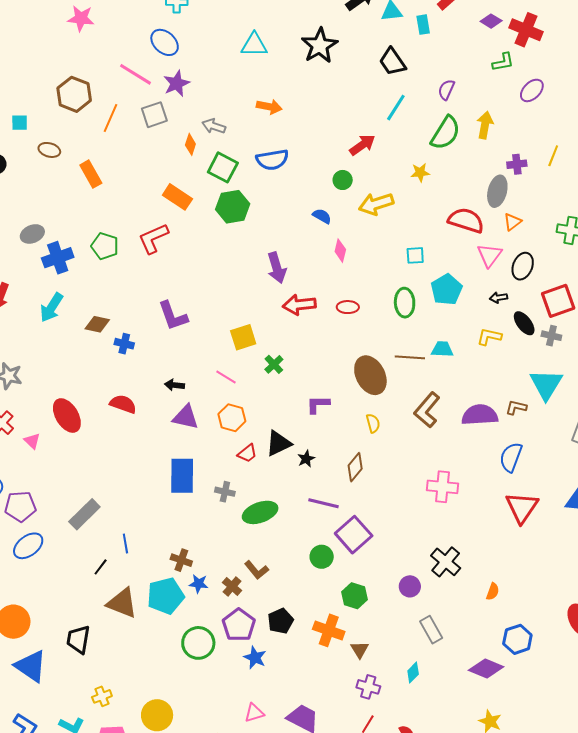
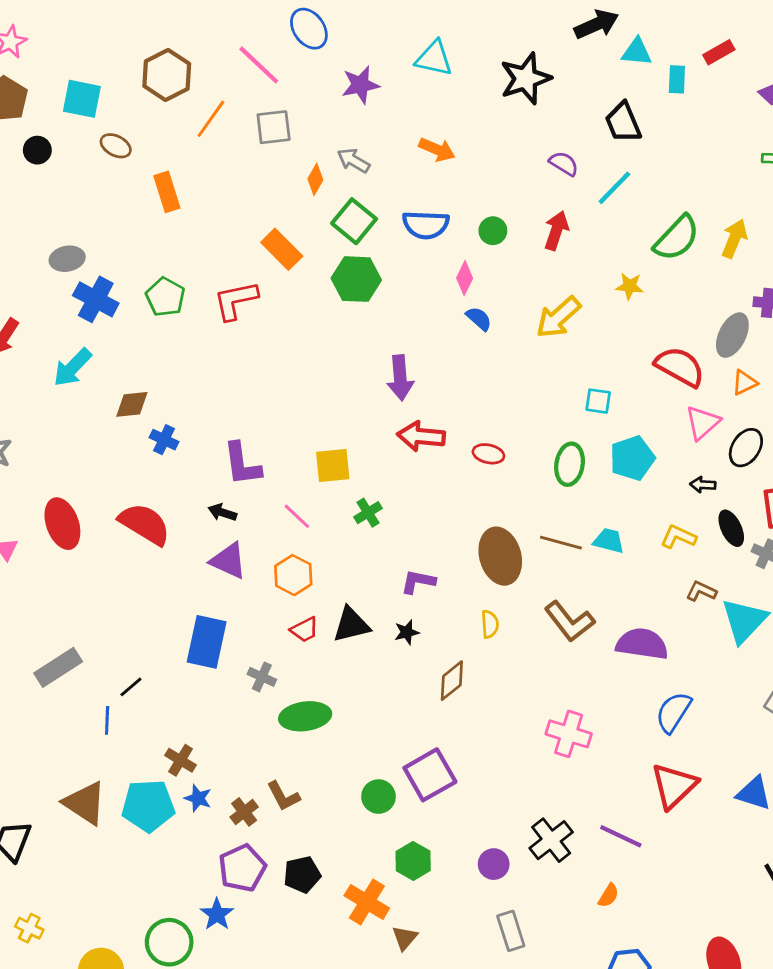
purple star: (177, 83) -> (360, 85), moved
purple semicircle: (446, 90) -> (564, 164), moved, turned 85
cyan square: (20, 123) -> (82, 99), size x1.6
red arrow: (362, 145) -> (556, 231), turned -48
green circle: (343, 180) -> (493, 231), moved
yellow arrow: (376, 204) -> (558, 317), turned -36
pink diamond: (340, 251) -> (465, 278), moved
blue cross: (58, 258) -> (96, 299), turned 36
purple L-shape: (173, 316) -> (242, 464), moved
brown diamond: (97, 324) -> (132, 404), turned -30
red semicircle: (123, 404) -> (145, 524), size x1.4
brown L-shape: (516, 407) -> (701, 591), moved
brown L-shape: (427, 410) -> (569, 621), turned -90
black star: (306, 459) -> (407, 632), moved
purple line: (323, 503) -> (621, 836), moved
black line: (101, 567) -> (131, 687), moved
green circle: (198, 643) -> (169, 942), moved
blue star: (255, 658) -> (217, 914), moved
yellow cross: (102, 696) -> (29, 928), turned 36

